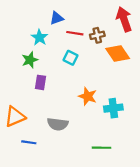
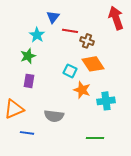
blue triangle: (57, 18) -> (53, 17), turned -32
brown cross: (97, 35) -> (87, 41), moved, turned 32
orange diamond: (118, 54) -> (93, 64), moved
cyan square: (71, 58) -> (70, 71), moved
purple rectangle: (41, 82) -> (29, 81), moved

